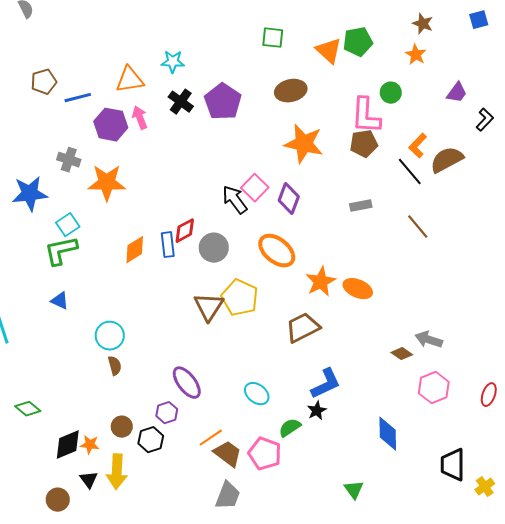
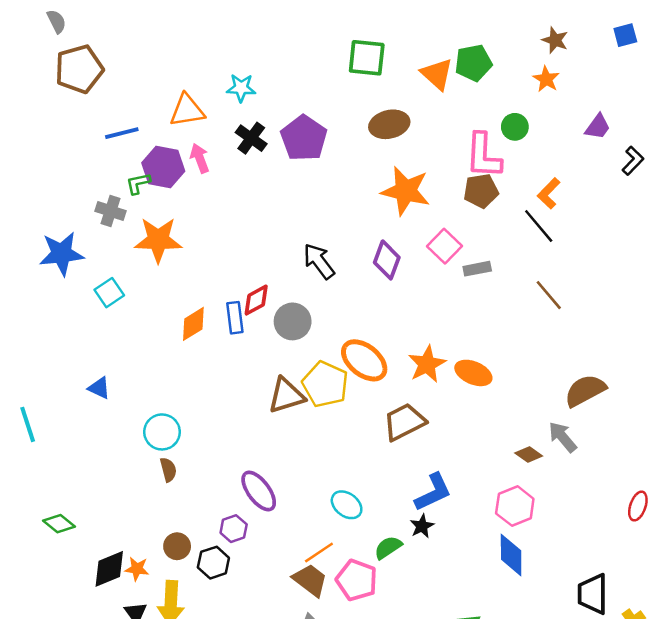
green square: (273, 38) -> (367, 58), size x1.4
brown pentagon: (44, 82) -> (79, 69), moved, size x1.5
brown semicircle: (447, 160) -> (585, 391), moved
pink square: (255, 188) -> (445, 246), moved
green L-shape: (61, 251) -> (138, 183), moved, size x0.6
orange ellipse: (277, 251) -> (364, 360), moved
brown triangle: (209, 307) -> (286, 396), turned 40
gray arrow: (429, 340) -> (563, 437), turned 32
pink hexagon: (434, 388) -> (515, 506), moved
orange line: (211, 438) -> (319, 553), moved

